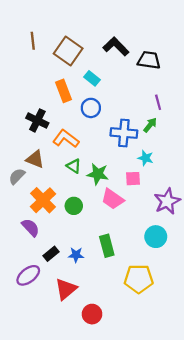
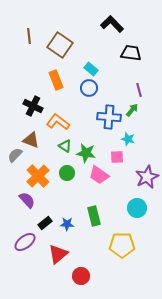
black L-shape: (116, 46) -> (112, 24), moved
cyan rectangle: (92, 78) -> (91, 69), moved
blue circle: (91, 108) -> (89, 88), moved
green circle: (74, 206) -> (67, 173), moved

